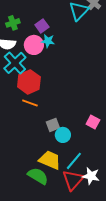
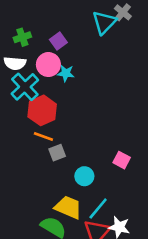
cyan star: (48, 41) -> (66, 73), moved
gray square: (53, 125) -> (57, 153), moved

